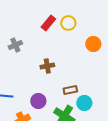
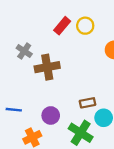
gray cross: (15, 45) -> (24, 51), turned -32
brown cross: (47, 66) -> (47, 67), moved, size x1.5

